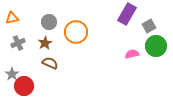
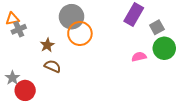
gray circle: (49, 22) -> (71, 17), moved, size x1.5
gray cross: (18, 43) -> (19, 29), moved

